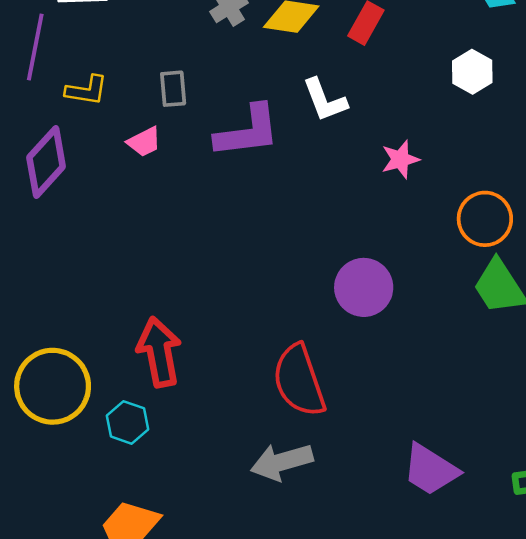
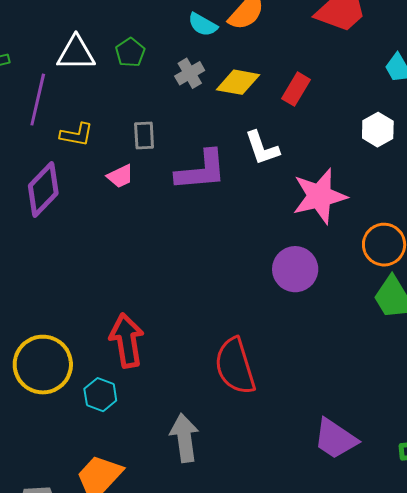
pink star: (400, 159) -> (320, 196), size x1.8
purple circle: (364, 287) -> (295, 269), moved
gray arrow: (282, 462) -> (184, 438), moved, turned 96

